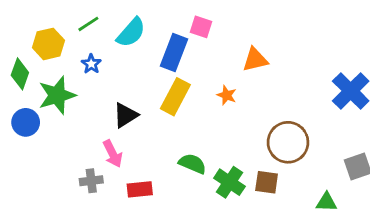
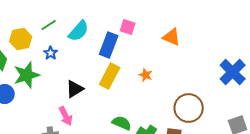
orange triangle: (255, 60) -> (172, 37), moved, turned 36

